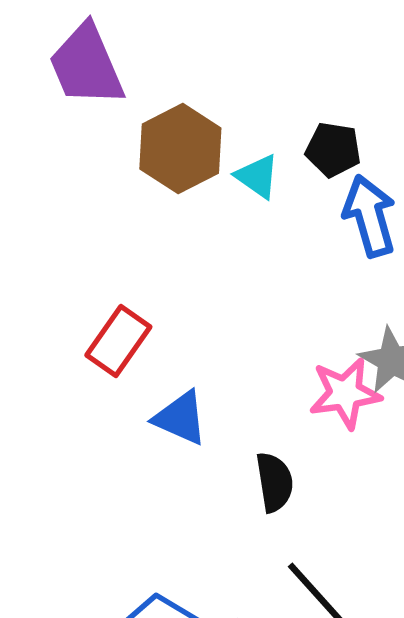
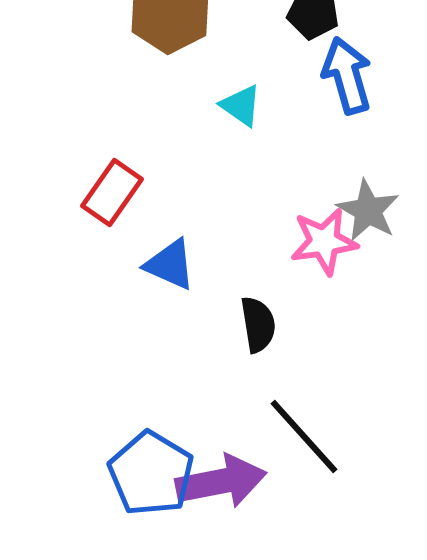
cyan triangle: (257, 176) -> (241, 106), moved

